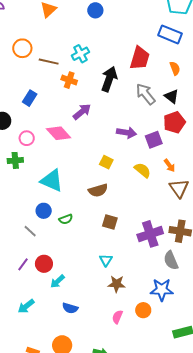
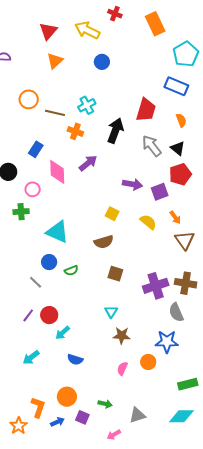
pink diamond: (59, 133) -> (57, 172), moved, turned 40

